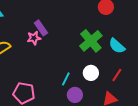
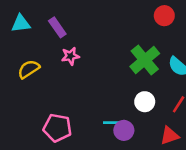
purple rectangle: (41, 28) -> (57, 27), moved
cyan line: (66, 79) -> (112, 123), moved, turned 64

